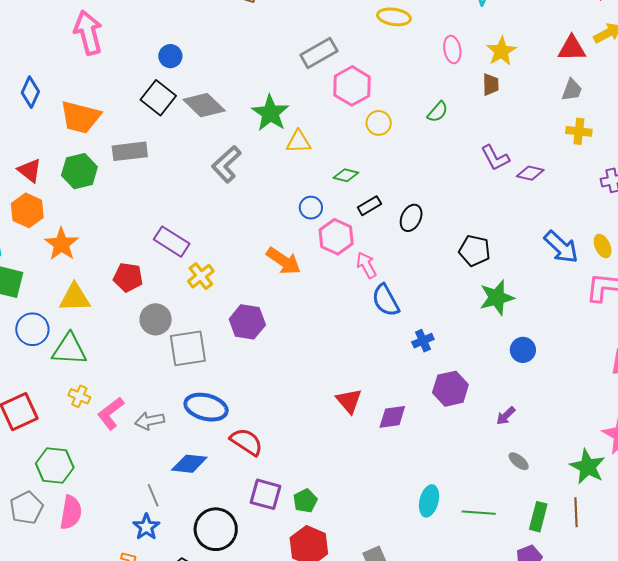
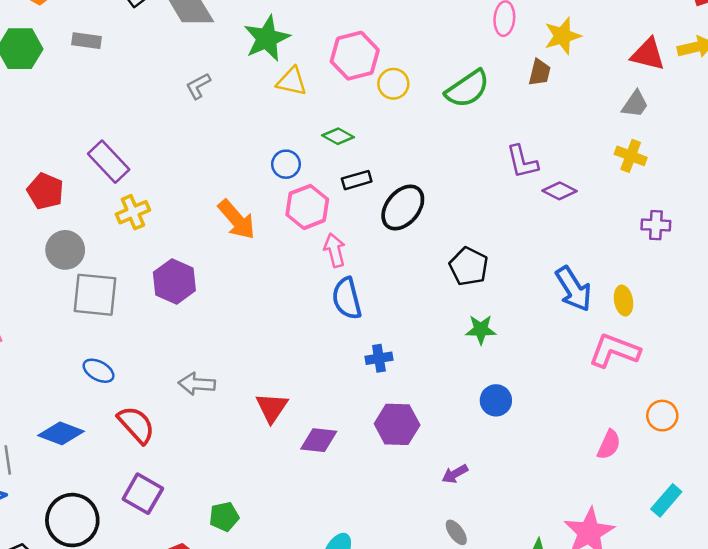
pink hexagon: (352, 86) -> (355, 56), moved
green semicircle: (438, 112) -> (467, 89), size x1.6
gray rectangle: (130, 151) -> (86, 41), size x0.7
gray L-shape: (226, 164) -> (198, 86), size x0.6
black ellipse: (411, 218) -> (403, 208), size x1.4
green star: (497, 298) -> (481, 330), size x0.7
blue ellipse: (206, 407) -> (99, 371), size x0.6
gray arrow: (150, 421) -> (197, 384), moved
green pentagon: (305, 501) -> (224, 517), moved

